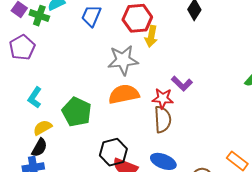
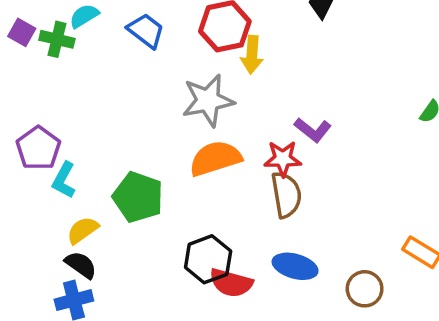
blue trapezoid: (91, 16) -> (146, 31), turned 110
purple pentagon: (22, 47) -> (38, 148), moved
black semicircle: (39, 148) -> (81, 265), turned -78

